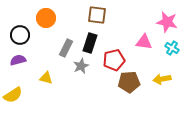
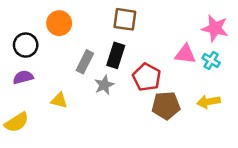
cyan cross: (172, 48) -> (211, 60), moved
red pentagon: (114, 60) -> (147, 77), turned -30

